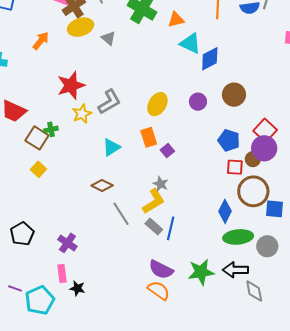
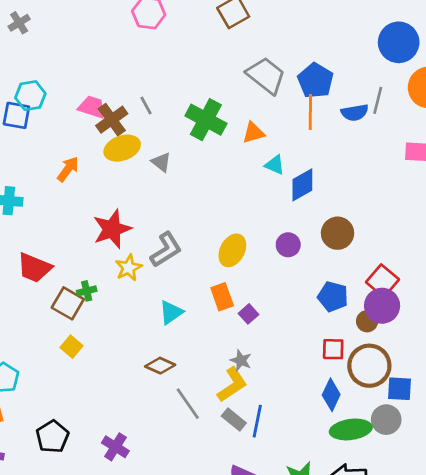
cyan triangle: (190, 43) -> (275, 165), size x0.7
red square: (235, 167) -> (333, 349), moved
gray circle: (267, 246) -> (386, 420), moved

